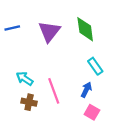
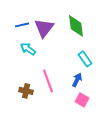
blue line: (12, 28) -> (22, 25), moved
cyan arrow: (25, 79) -> (28, 49), moved

